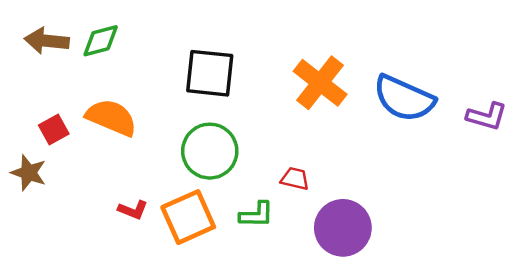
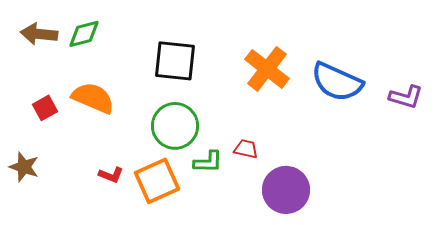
brown star: (29, 173) -> (24, 167), moved
green L-shape: (257, 215) -> (208, 162), moved

